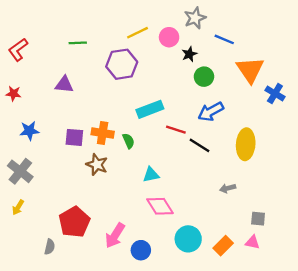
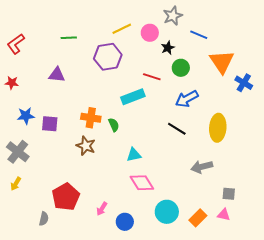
red line: (176, 130) -> (152, 77), moved
purple square: (74, 137) -> (50, 124), moved
gray arrow: (228, 188) -> (202, 167), size x1.5
pink arrow: (115, 236) -> (102, 209), size x0.6

